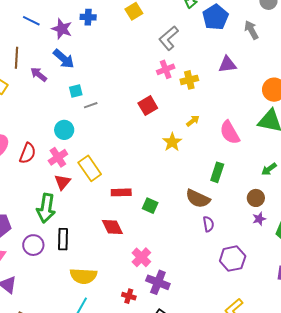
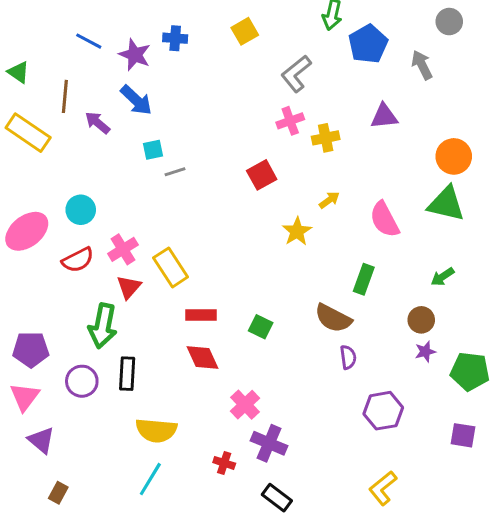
cyan circle: (64, 130) -> (81, 210), moved
red semicircle: (28, 153) -> (78, 260), moved, turned 40
red rectangle: (121, 192) -> (201, 315), moved

